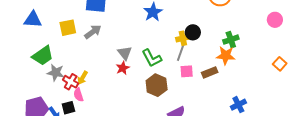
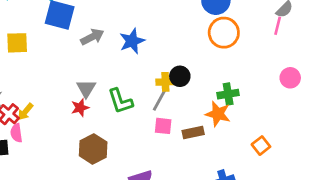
gray arrow: (93, 32) -> (92, 37), moved
orange square: (280, 64) -> (261, 146), moved
brown hexagon: (157, 85) -> (93, 149), moved

